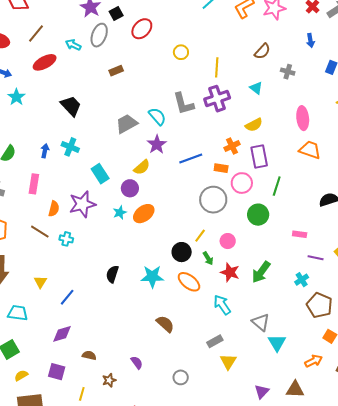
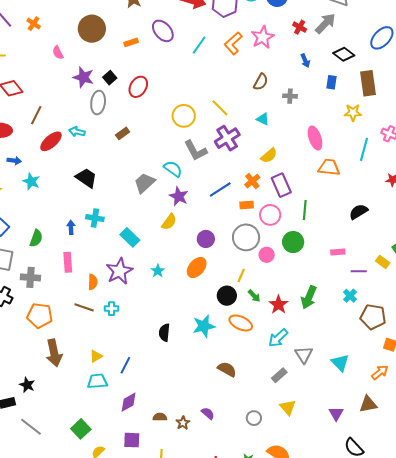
cyan arrow: (73, 45) -> (77, 132), moved
yellow circle: (181, 52) -> (184, 116), moved, size x1.5
yellow line: (217, 67) -> (220, 108), turned -36
blue line: (191, 158) -> (220, 190), moved
purple circle: (130, 188) -> (206, 239), moved
orange ellipse: (144, 214) -> (197, 268), moved
pink circle: (228, 241) -> (267, 255), moved
red star: (230, 272) -> (279, 305), turned 30
yellow triangle: (40, 282) -> (96, 356), turned 40
cyan arrow: (222, 305) -> (278, 338), turned -85
cyan trapezoid: (18, 313) -> (97, 381), moved
gray triangle: (261, 322) -> (304, 355), moved, turned 30
yellow triangle: (228, 362) -> (288, 407), moved
brown star: (109, 380) -> (183, 423), moved

